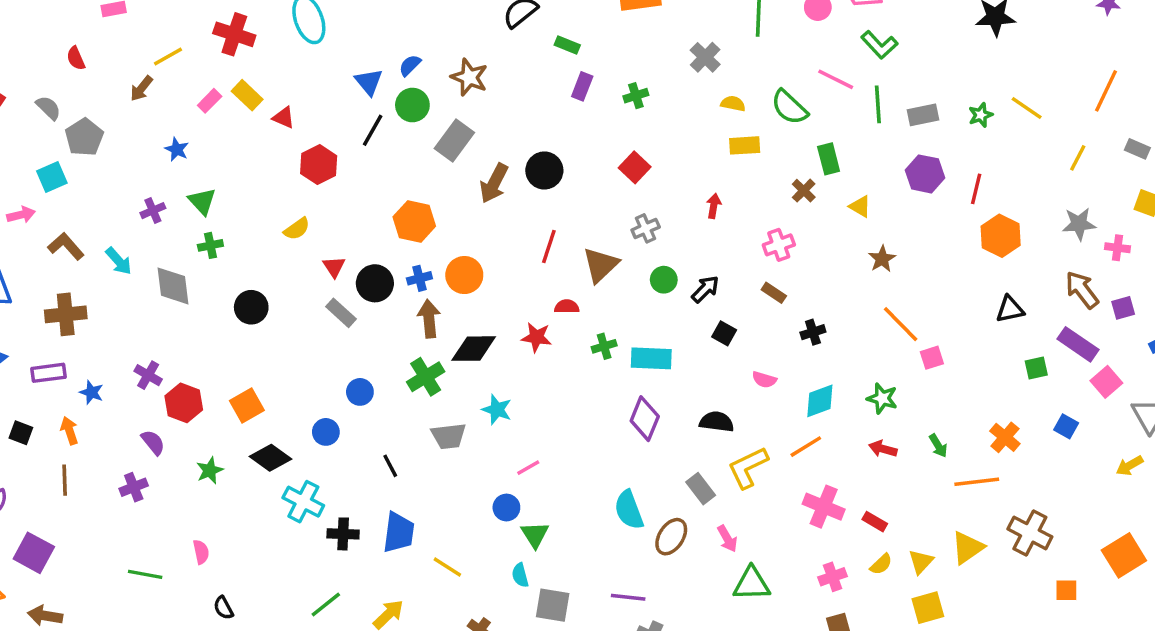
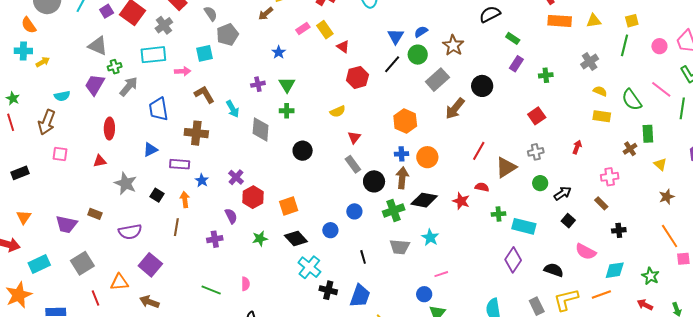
black circle: (544, 170) -> (482, 86), moved
black circle: (375, 283) -> (374, 181), moved
pink semicircle: (764, 380) -> (586, 252), size x1.5

